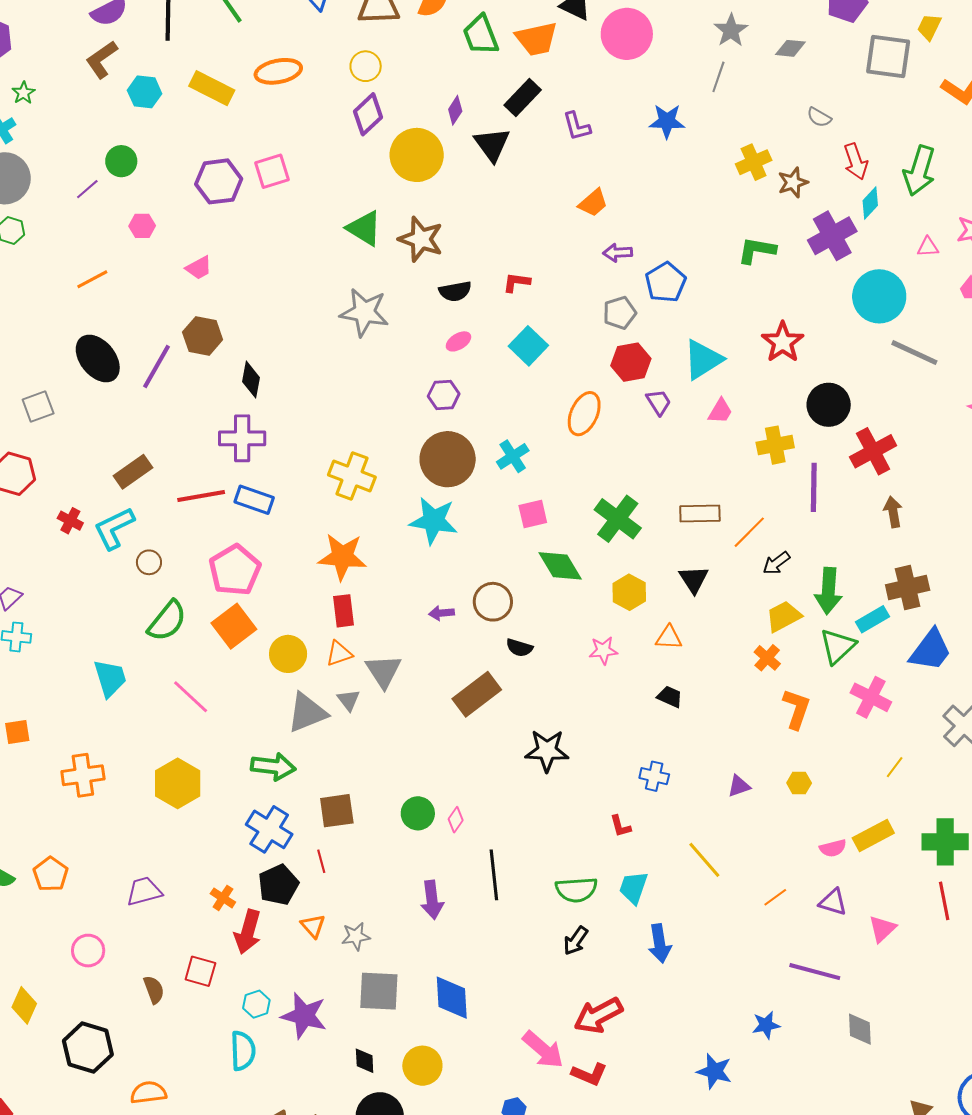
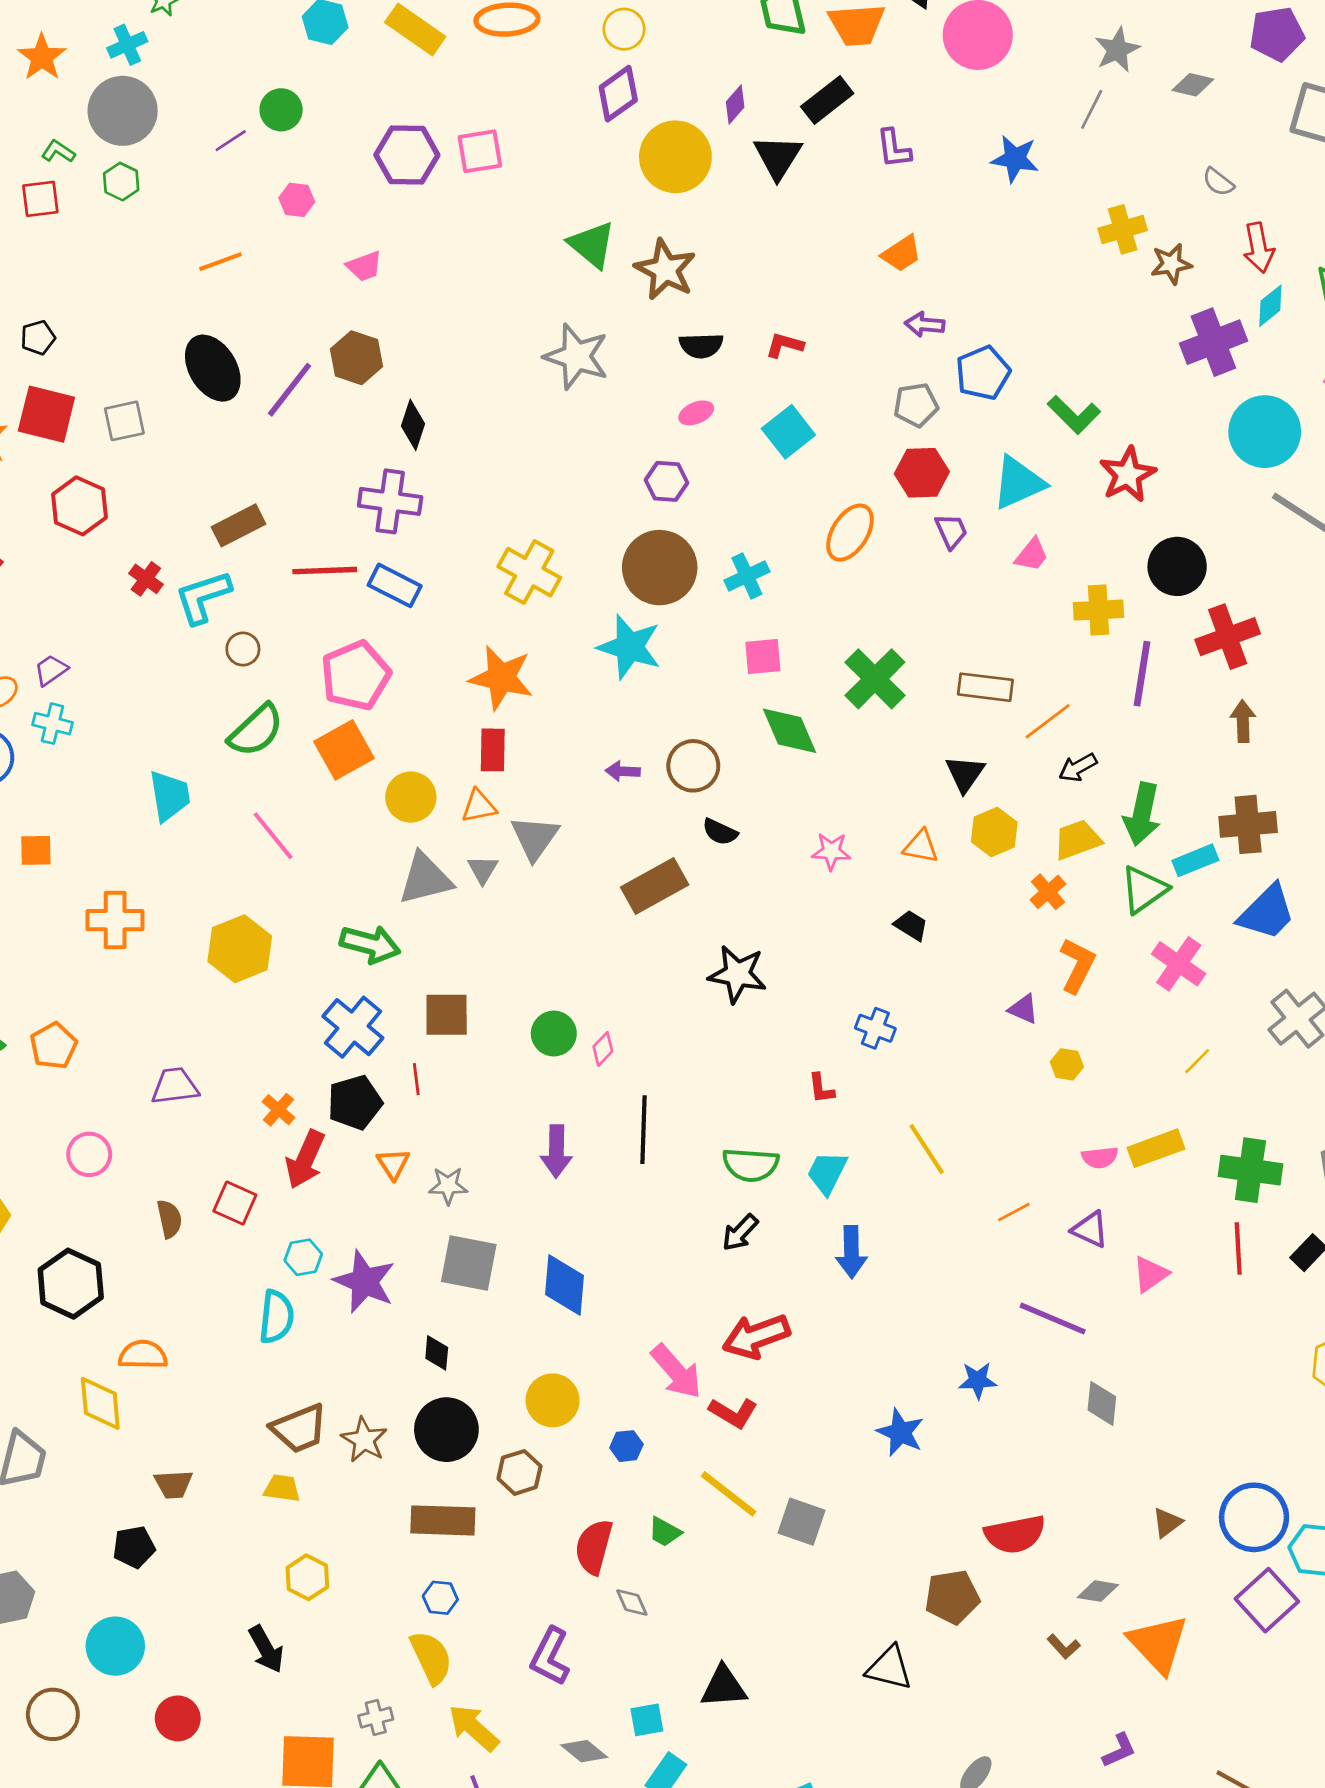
green L-shape: (757, 250) -> (1074, 415), moved, turned -153
yellow hexagon: (629, 592) -> (994, 832), moved
purple triangle: (739, 786) -> (1023, 1009), moved, turned 35
yellow circle: (422, 1066) -> (553, 1400), moved

